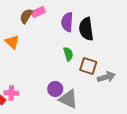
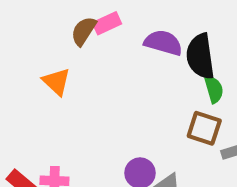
purple semicircle: (67, 22) -> (163, 43), turned 102
green semicircle: (68, 54) -> (214, 89), moved

